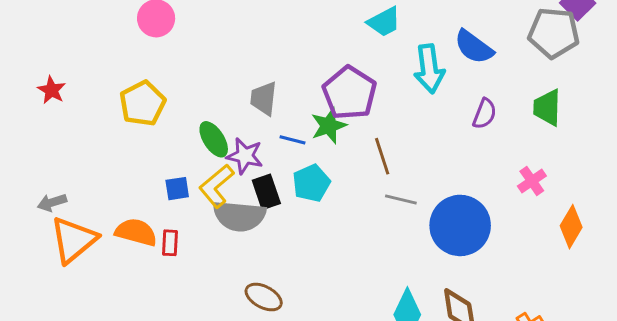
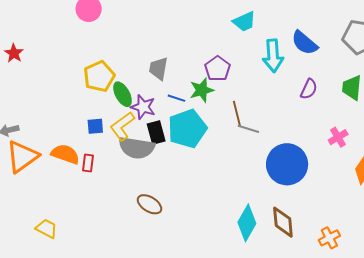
purple pentagon: (350, 93) -> (218, 69), size x0.7
yellow pentagon: (143, 103) -> (99, 76), moved
cyan pentagon: (311, 183) -> (187, 129), size x1.5
gray line: (401, 199) -> (248, 129), moved

